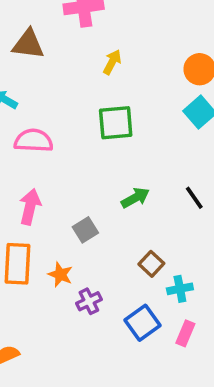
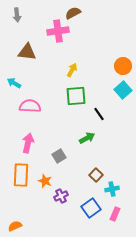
yellow arrow: (112, 62) -> (72, 70), moved
black line: (194, 198) -> (99, 114), moved

